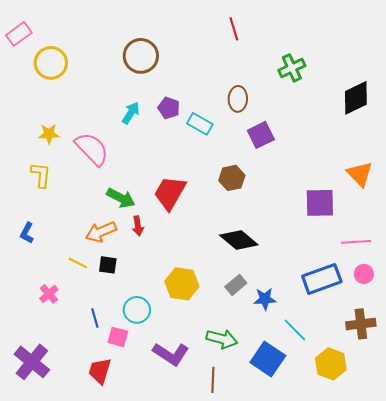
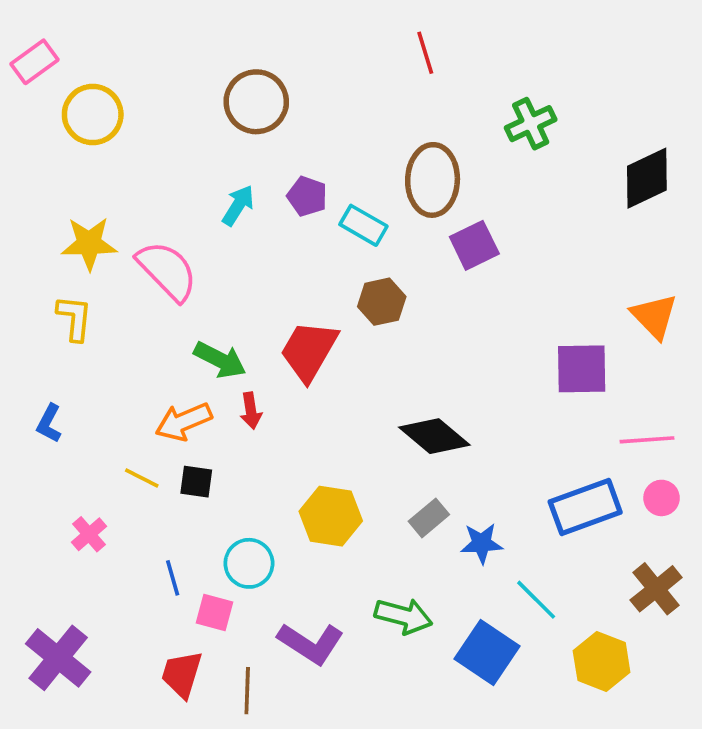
brown ellipse: (238, 99) -> (433, 180), size x1.5
yellow star: (49, 134) -> (89, 244), size x1.4
brown hexagon: (232, 178) -> (382, 302), moved
brown cross: (361, 324) -> (656, 589), turned -32
brown line: (213, 380) -> (247, 691), moved

